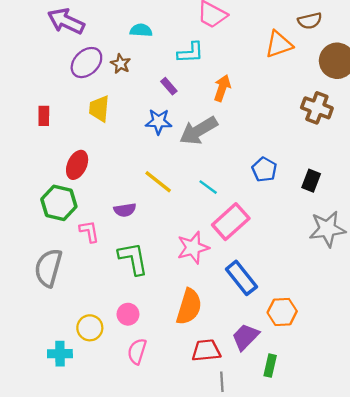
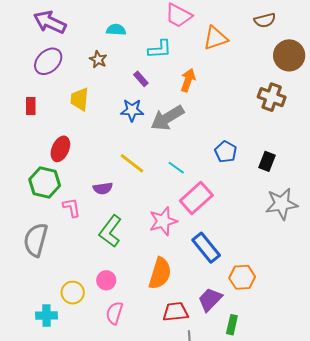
orange triangle: (279, 44) -> (215, 38), moved
purple ellipse: (86, 63) -> (48, 61), moved
green L-shape: (133, 258) -> (110, 231), turned -132

